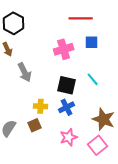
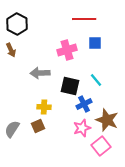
gray arrow: (25, 72) -> (40, 73), moved, turned 114
blue cross: (67, 107) -> (84, 104), moved
pink star: (69, 137) -> (82, 128), moved

